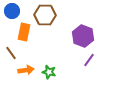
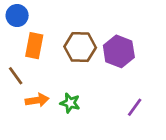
brown hexagon: (45, 15) -> (80, 47), moved
purple line: (89, 60) -> (135, 107), moved

